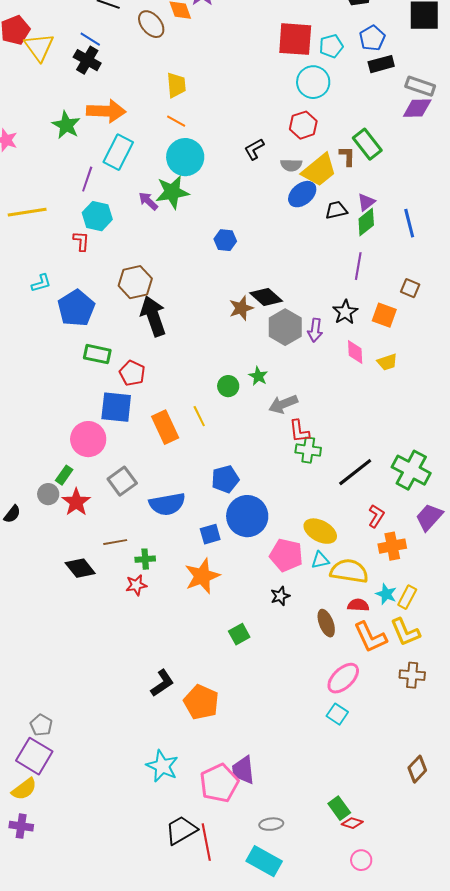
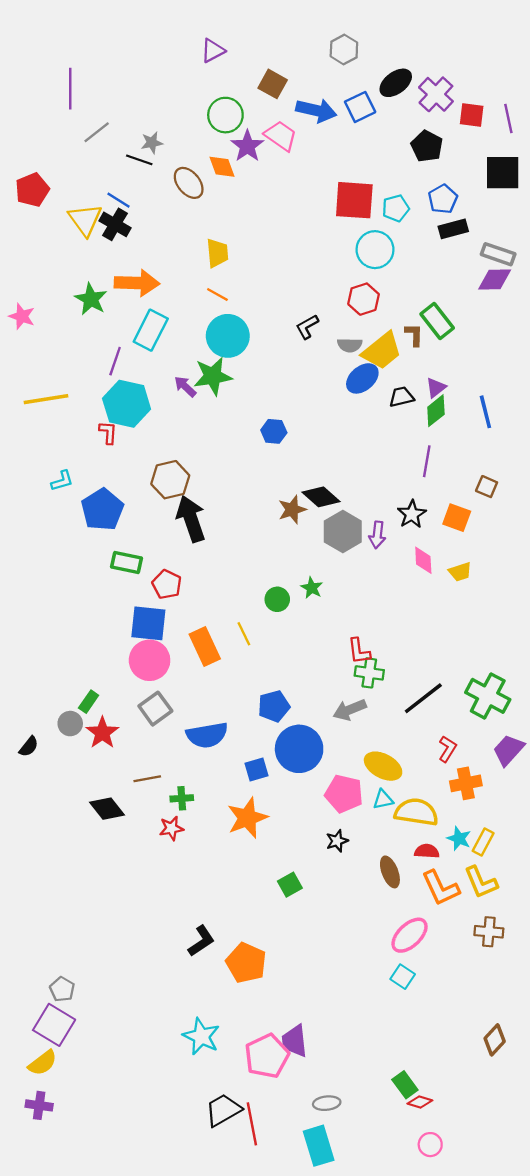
yellow triangle: (39, 47) -> (85, 220), moved
cyan hexagon: (97, 216) -> (127, 404), size x1.4
gray arrow: (283, 404) -> (350, 710), moved
pink circle: (88, 439) -> (150, 660), moved
cyan rectangle: (264, 861) -> (319, 1146), turned 44

